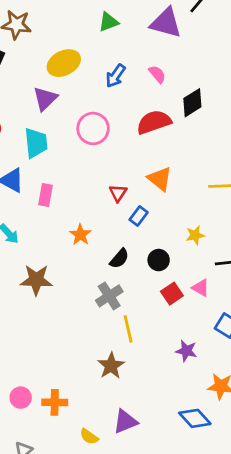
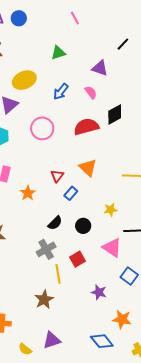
purple triangle: (166, 23) -> (100, 68), moved, size x0.7
orange star: (80, 235) -> (28, 193), moved
pink triangle: (201, 288) -> (112, 248), size x1.5
red square: (172, 294) -> (77, 259), moved

